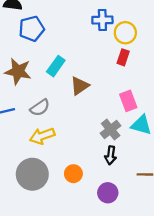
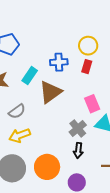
blue cross: (102, 20) -> (59, 62), moved
brown triangle: (80, 86) -> (50, 92), size x1.4
orange circle: (73, 174) -> (47, 167), size x1.6

